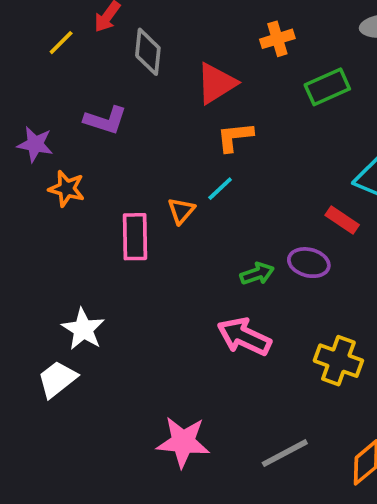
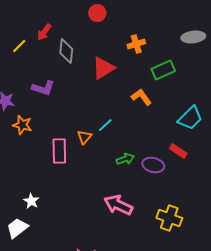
orange L-shape: (235, 137) -> (141, 97), moved, turned 60
red rectangle: (342, 220) -> (178, 151), moved
green arrow: (257, 274) -> (125, 159), moved
white star: (83, 329) -> (31, 201), size x0.7

